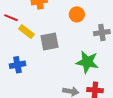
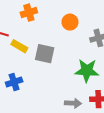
gray square: (49, 41) -> (45, 54), turned 30

